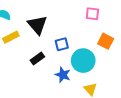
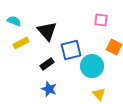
blue square: (62, 44) -> (71, 50), size x1.5
blue star: (63, 75) -> (49, 89), moved

